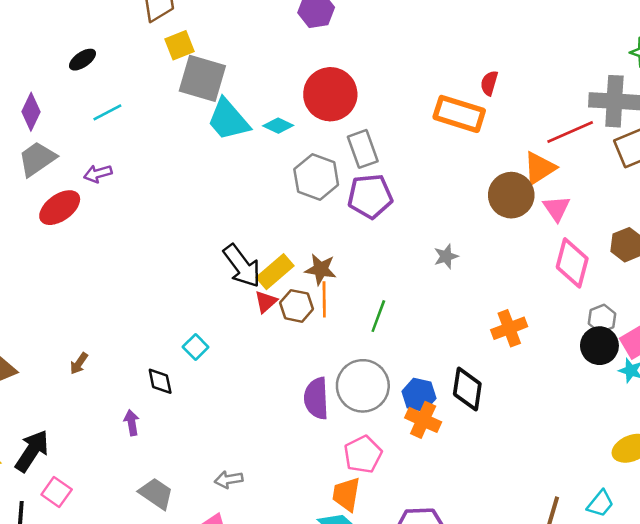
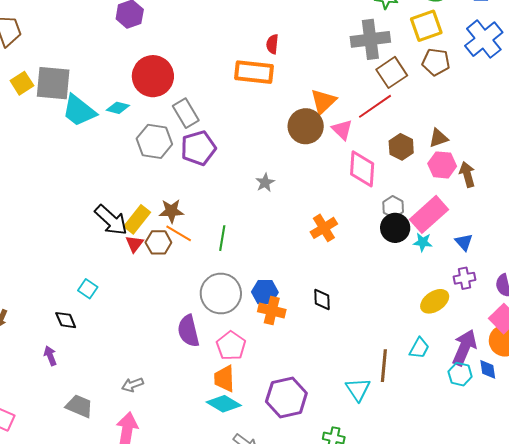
yellow square: (180, 45) -> (22, 83), moved
red line: (570, 132) -> (375, 106), moved
orange line: (324, 299) -> (179, 233), turned -48
black diamond: (467, 389) -> (322, 299), moved, size x0.7
purple semicircle: (316, 398) -> (188, 331), moved

